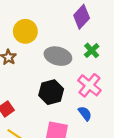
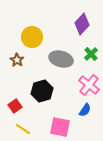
black hexagon: (51, 92) -> (42, 91), moved
blue semicircle: (85, 113) -> (85, 110), turned 72

